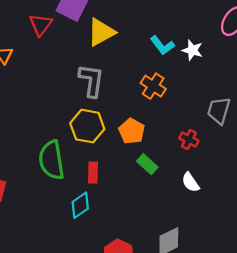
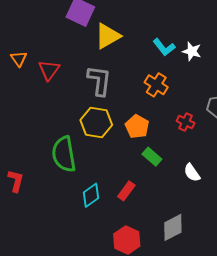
red triangle: (41, 25) -> (49, 70), moved
red cross: (189, 140) -> (186, 122), moved
red rectangle: (93, 172) -> (126, 191), moved, turned 36

